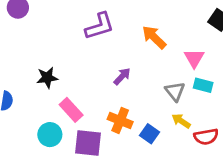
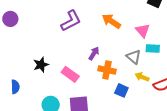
pink rectangle: (71, 110) -> (70, 74), moved
orange cross: (120, 120) -> (107, 70), moved

